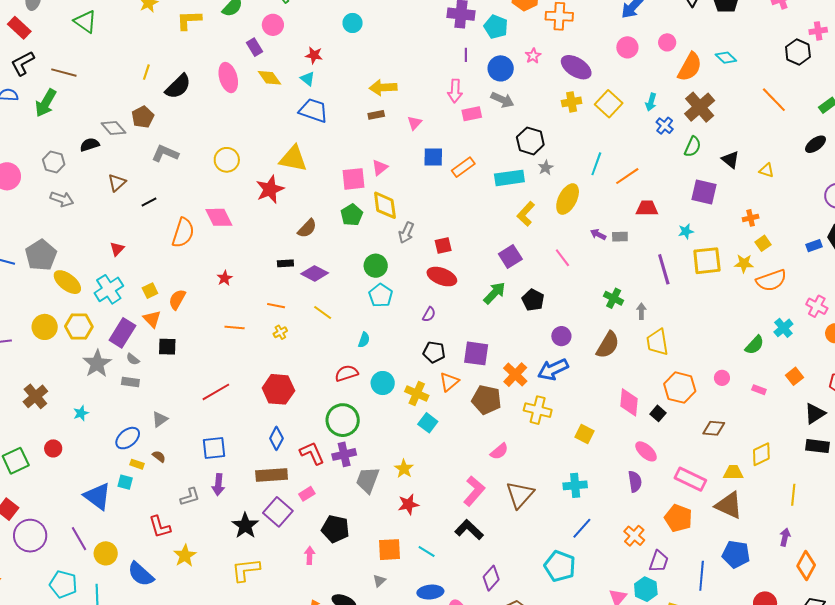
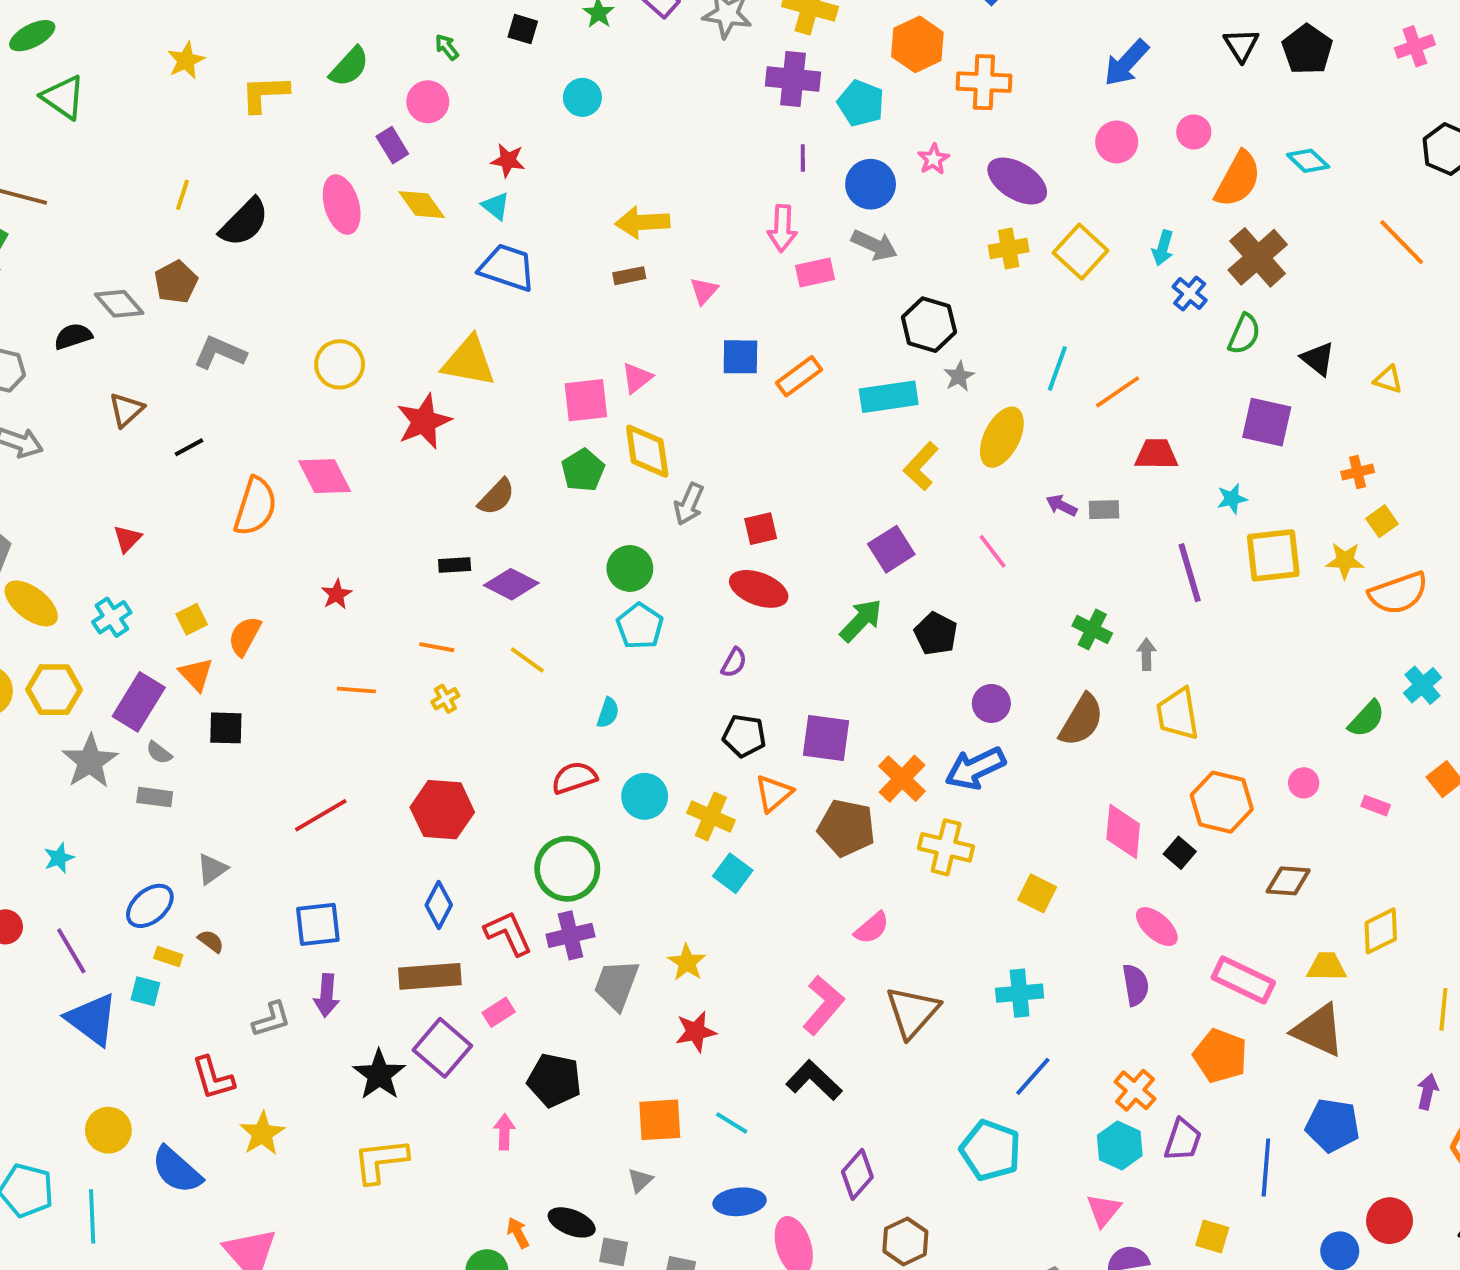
cyan cross: (109, 289) -> (112, 617), size x0.7
purple line: (79, 539) -> (71, 951), moved
cyan hexagon: (646, 589) -> (1120, 1145), moved

